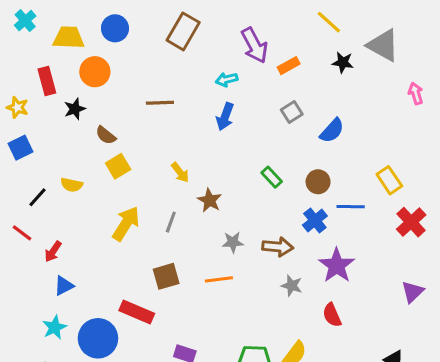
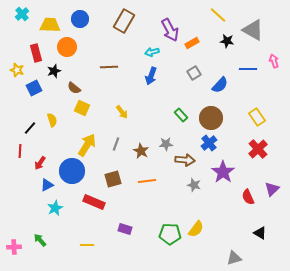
blue square: (20, 148) -> (34, 88), moved
yellow square: (118, 166) -> (82, 108), turned -35
brown circle: (318, 182) -> (211, 118), size x1.5
yellow semicircle: (72, 185) -> (52, 120), turned -120
brown star: (210, 200) -> (141, 151), moved
blue line: (351, 207) -> (248, 69), moved
red cross: (411, 222) -> (258, 149), moved
red line: (22, 233) -> (20, 151), turned 56
gray star: (233, 242) -> (166, 144), moved
red semicircle: (332, 315) -> (248, 197), moved
cyan star: (55, 327) -> (55, 208), moved
blue circle: (98, 338) -> (72, 171), moved

